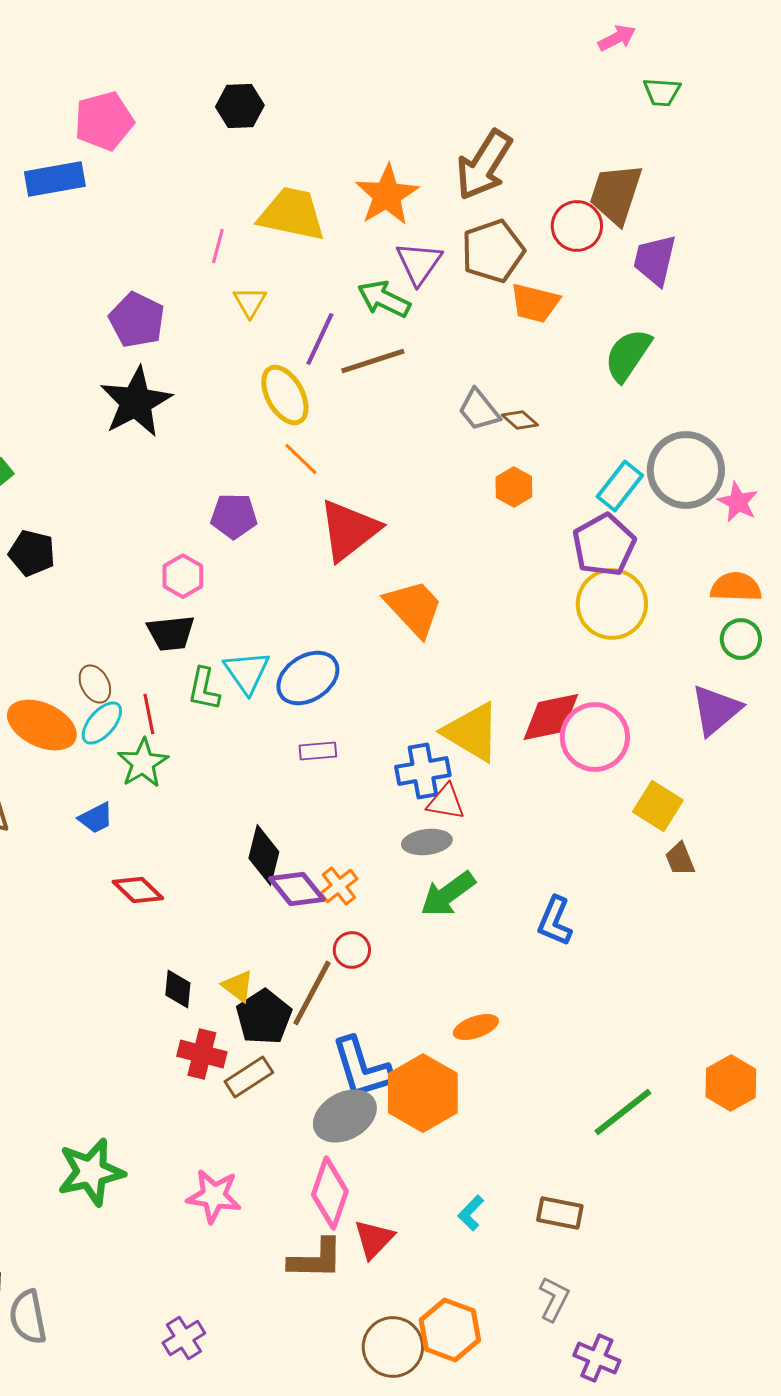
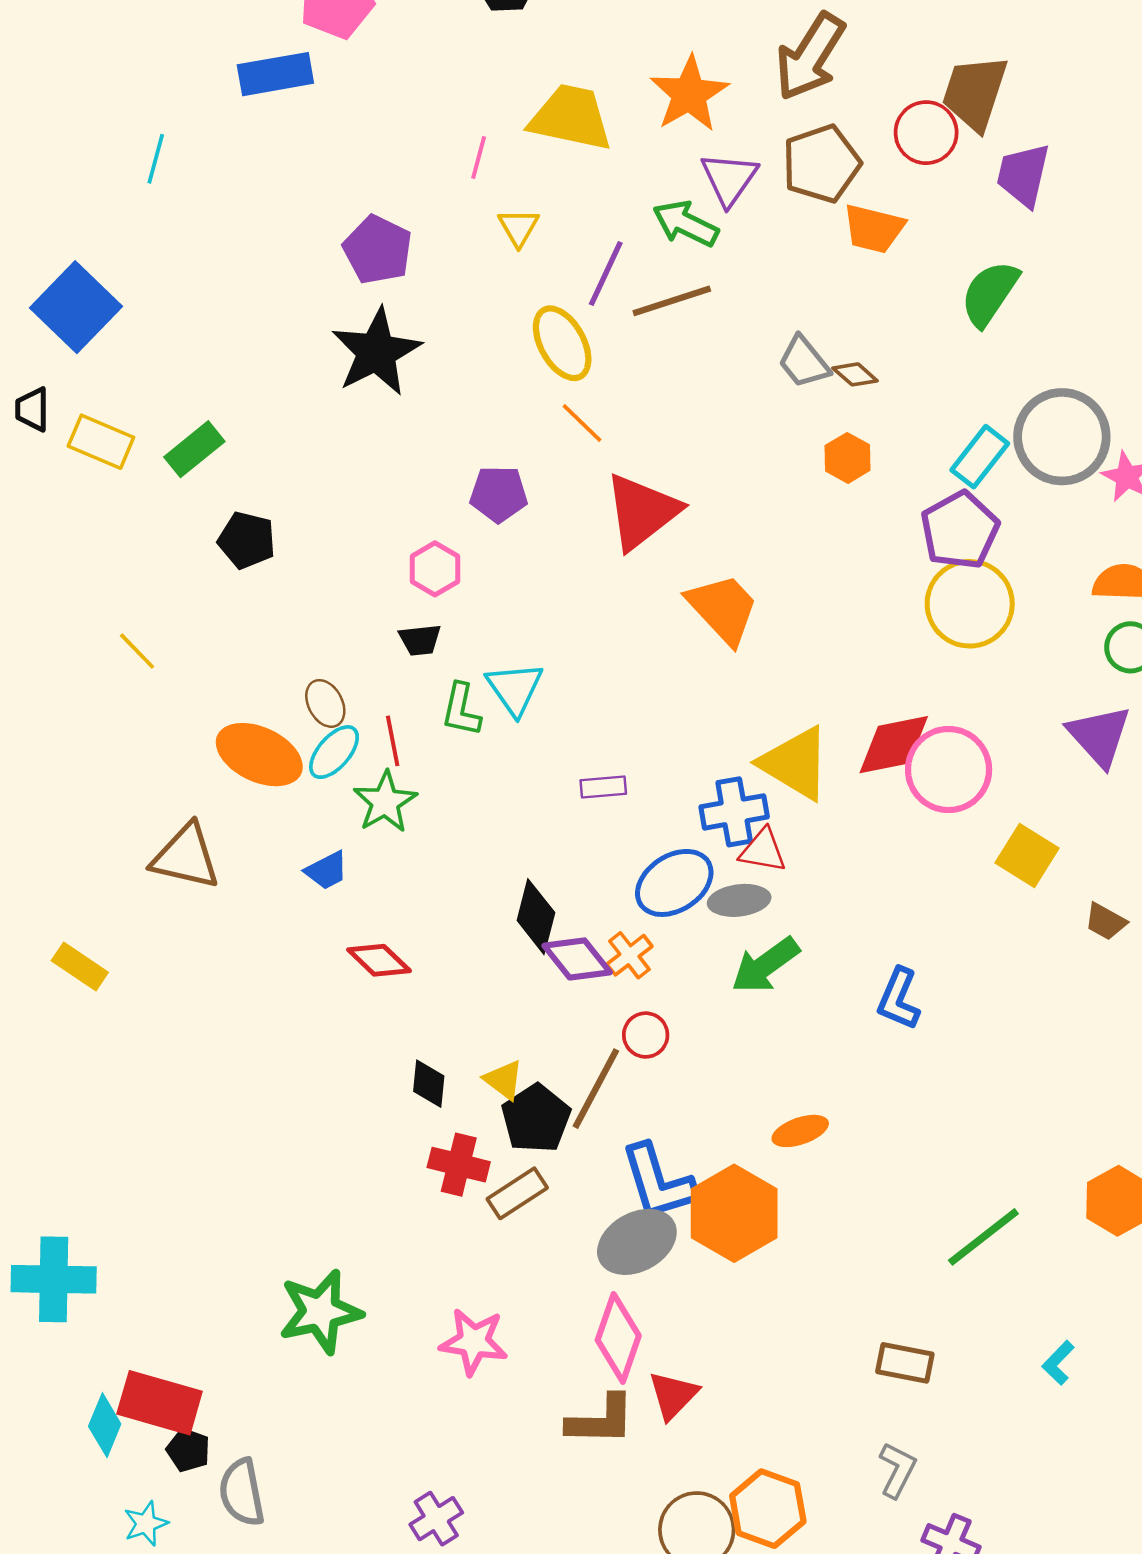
black trapezoid: (171, 633) -> (420, 640), size x0.7
blue ellipse: (308, 678) -> (674, 883), moved
purple triangle: (716, 710) -> (1099, 736), turned -32
brown trapezoid: (680, 859) -> (1106, 922), moved, turned -39
cyan L-shape: (471, 1213) -> (1058, 1363), moved

